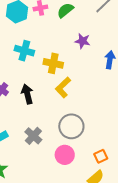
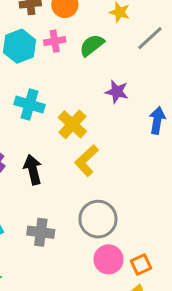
yellow cross: (53, 63) -> (72, 124), turned 30
gray cross: (33, 136) -> (41, 232), turned -36
pink circle: (65, 155) -> (109, 259), moved

